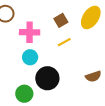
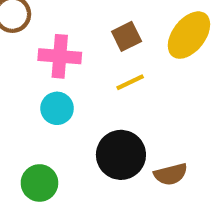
brown semicircle: (93, 76) -> (171, 174), moved
black circle: (47, 78) -> (121, 155), moved

